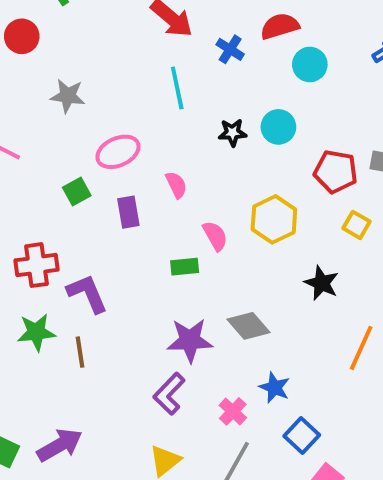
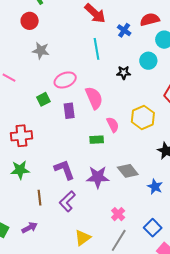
red circle: (22, 36) -> (30, 21), moved
cyan circle: (278, 127) -> (148, 61), moved
pink semicircle: (176, 185) -> (94, 98), size x1.6
purple L-shape: (87, 293) -> (64, 170), moved
brown line: (80, 352) -> (40, 198), moved
blue star: (274, 388) -> (155, 187), moved
purple L-shape: (169, 394) -> (67, 201), moved
purple arrow: (60, 445) -> (30, 228), size x0.7

